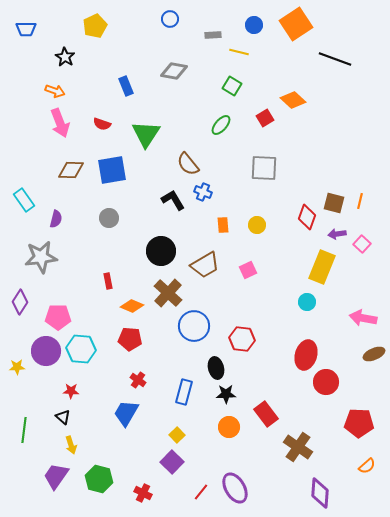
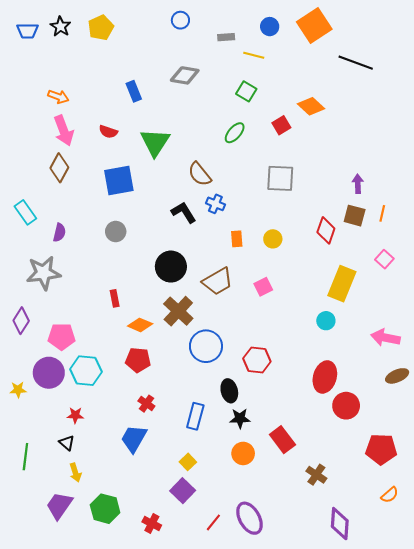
black star: (65, 57) -> (60, 27), moved
brown diamond: (71, 170) -> (59, 168), moved, turned -64
purple arrow: (337, 234) -> (358, 184), moved, turned 96
brown cross: (298, 447) -> (316, 475), size x0.7

